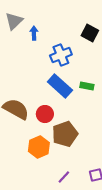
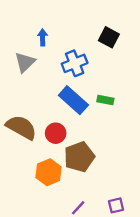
gray triangle: (14, 21) -> (25, 62), moved

